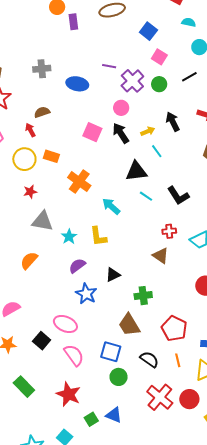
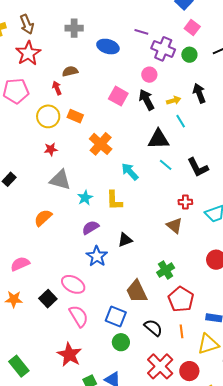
purple cross: (132, 81) -> (163, 49), turned -30
green cross: (143, 296) -> (166, 270), moved, turned -30
green rectangle: (24, 387) -> (19, 366), moved

